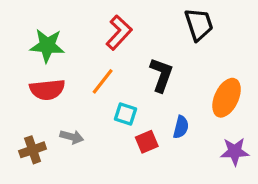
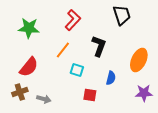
red semicircle: (47, 90) -> (29, 67), moved, turned -45
gray arrow: (72, 137) -> (44, 99), moved
red square: (147, 142) -> (90, 95), moved, turned 32

